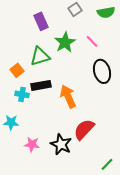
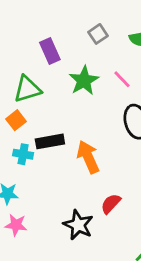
green triangle: (40, 56) -> (27, 89), moved
red semicircle: (84, 129) -> (111, 204), size x0.7
pink star: (32, 144) -> (16, 225), moved

